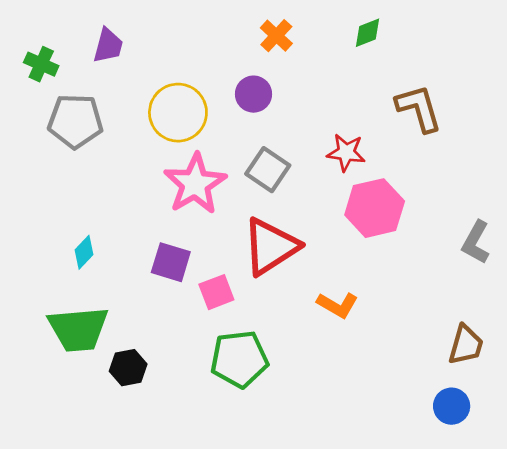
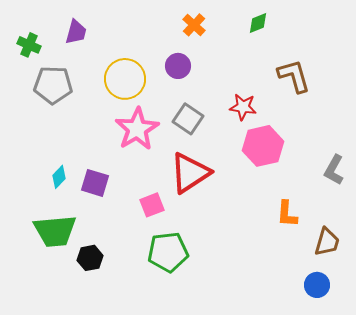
purple square: (171, 262) -> (95, 183), moved
orange L-shape: (338, 305) -> (287, 214), moved, turned 64

